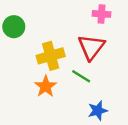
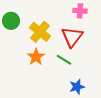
yellow cross: (51, 56) -> (40, 32), moved, turned -35
orange star: (46, 86) -> (36, 57), moved

